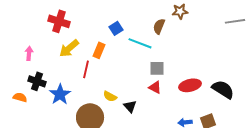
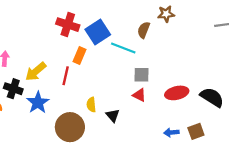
red cross: (59, 21) -> (68, 25), moved
blue square: (116, 28) -> (98, 32), size x1.6
yellow arrow: (69, 48) -> (36, 72), moved
yellow semicircle: (110, 96) -> (91, 105), turned 56

